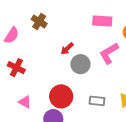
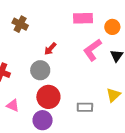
gray circle: (80, 64) -> (40, 70), moved
gray rectangle: (97, 101) -> (85, 107), moved

